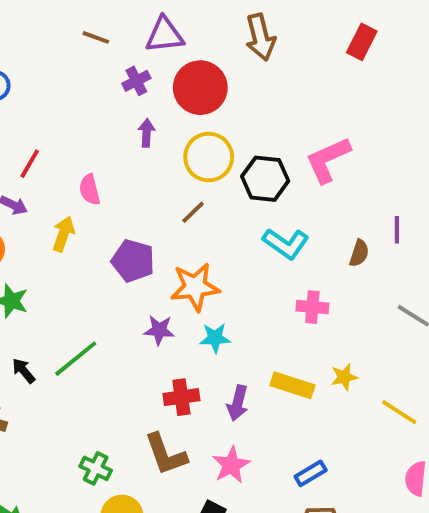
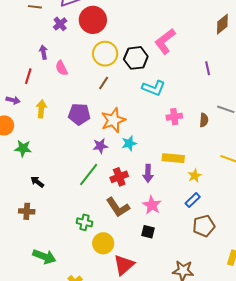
purple arrow: (147, 133) -> (43, 52), moved
red line: (30, 164) -> (28, 76), moved
pink semicircle: (90, 190) -> (62, 68), moved
brown semicircle: (359, 253) -> (204, 120), moved
green line: (76, 359) -> (89, 175), moved
yellow star: (344, 377) -> (195, 176), moved

